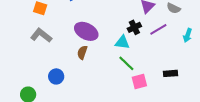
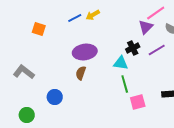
purple ellipse: (86, 31) -> (85, 52), turned -35
gray L-shape: (41, 35) -> (24, 72), moved
green line: (126, 63) -> (125, 84), turned 30

